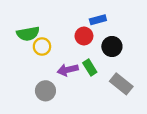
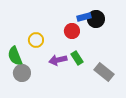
green semicircle: (28, 34) -> (15, 56), moved, turned 78
black circle: (112, 47) -> (96, 19), moved
gray circle: (45, 91) -> (22, 73), moved

